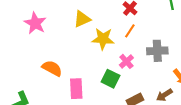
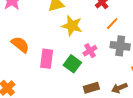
orange line: (130, 31) -> (112, 24), moved
pink rectangle: (76, 89) -> (47, 59), moved

